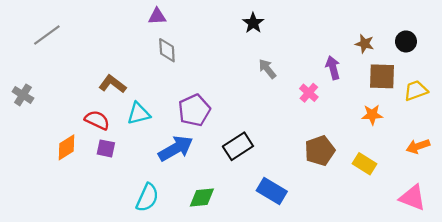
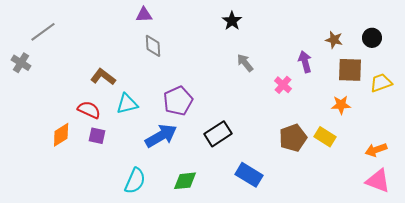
gray cross: (23, 95) -> (21, 63), moved
orange arrow: (418, 146) -> (376, 150), moved
yellow rectangle: (365, 164) -> (325, 137), moved

